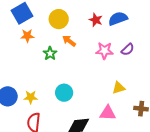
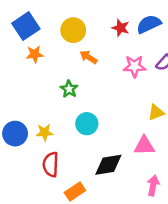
green star: (50, 53) -> (69, 89), moved

